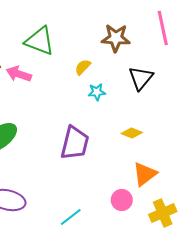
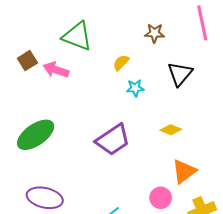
brown star: (116, 38) -> (155, 33), size x0.7
purple trapezoid: (75, 143) -> (113, 140), turned 42

